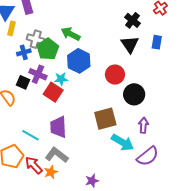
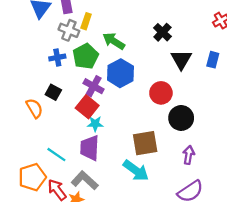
black cross: (132, 20) -> (162, 32), moved
yellow rectangle: (12, 28) -> (86, 21), moved
gray cross: (36, 39) -> (69, 30), moved
purple cross: (38, 74) -> (94, 86), moved
cyan star: (61, 79) -> (95, 124), moved
cyan arrow: (123, 142) -> (136, 170), moved

